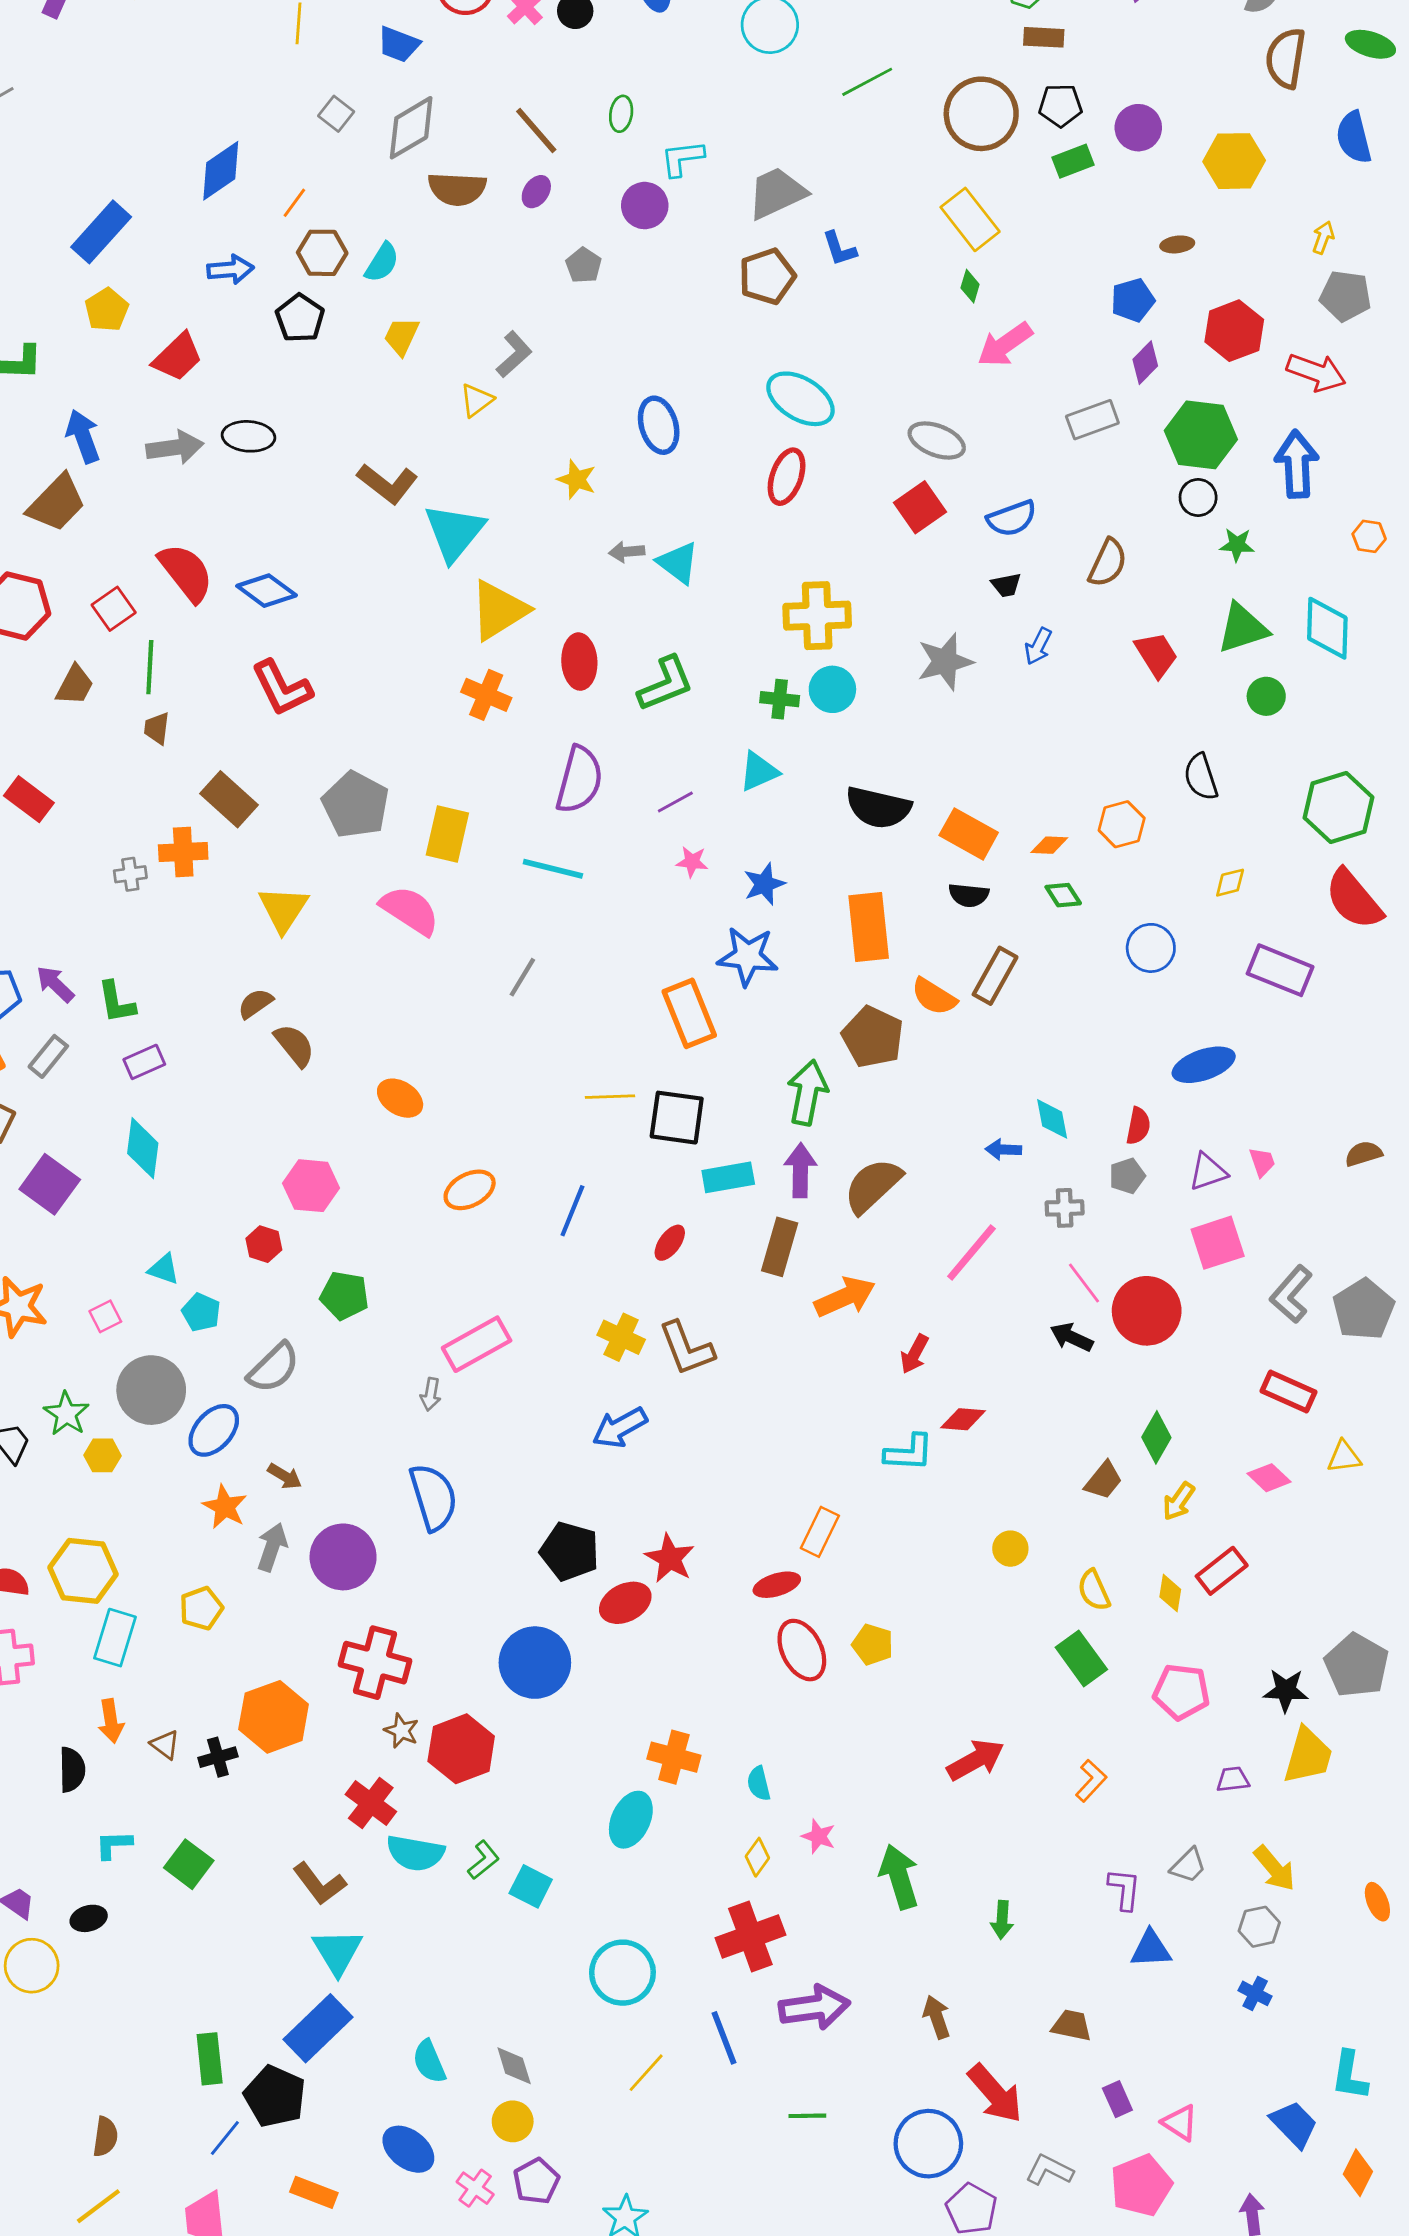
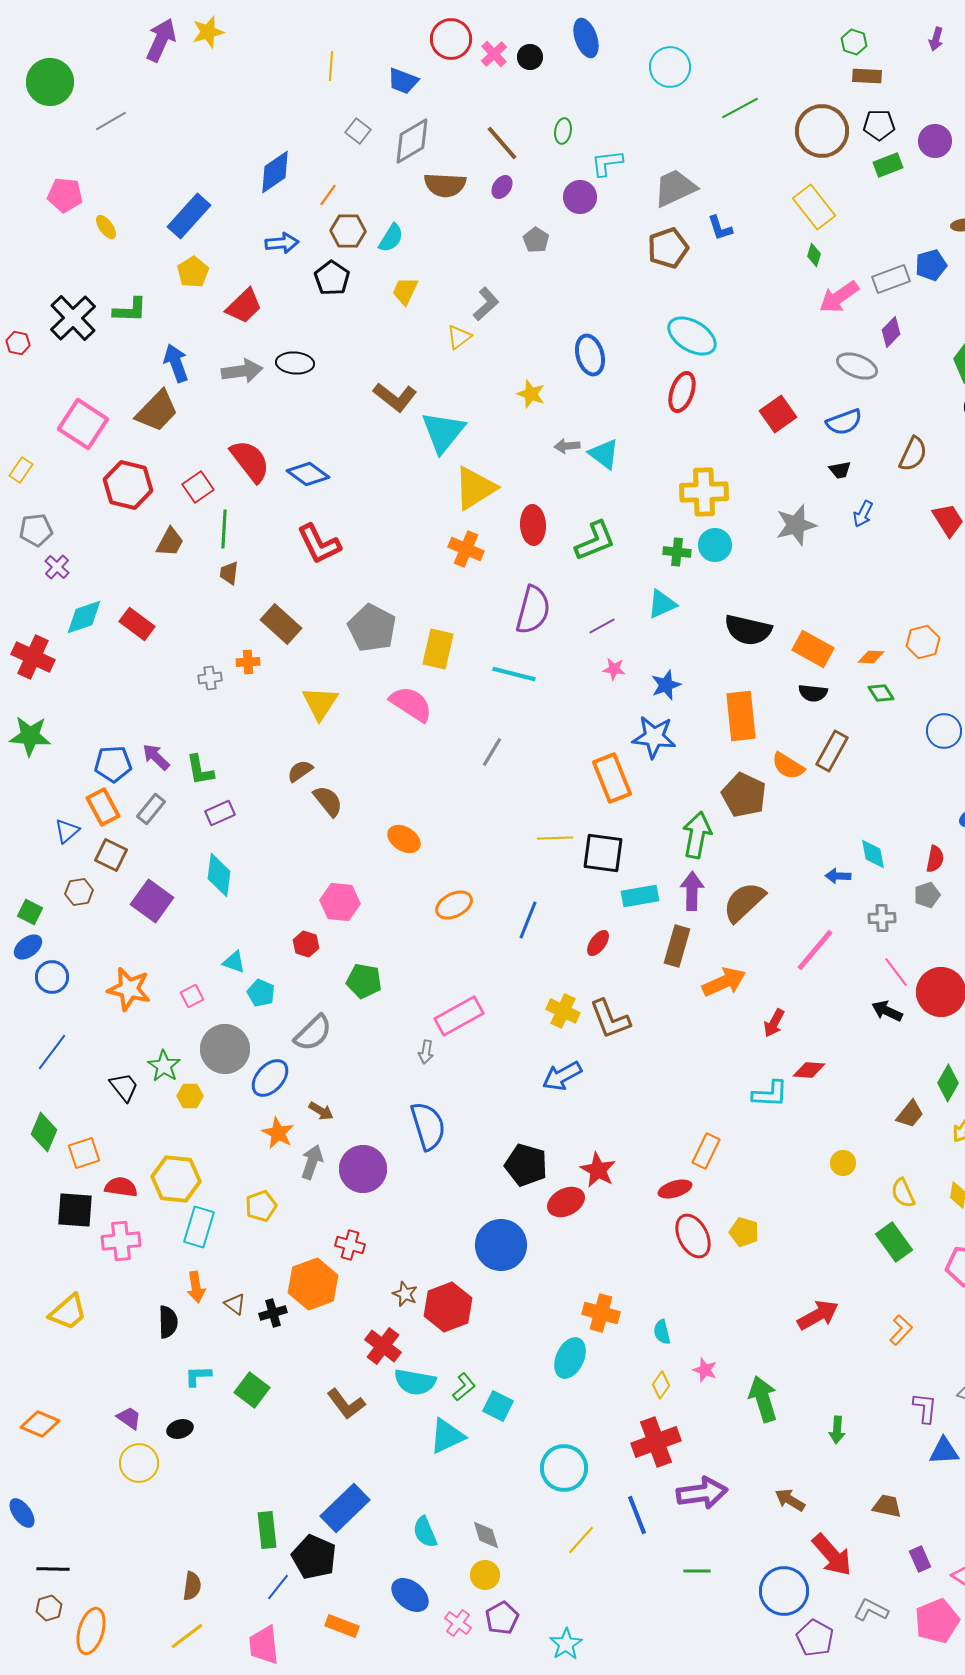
purple diamond: (1145, 363) -> (891, 332), moved
gray rectangle: (1092, 420) -> (891, 279), moved
gray ellipse: (937, 440) -> (857, 366), moved
orange cross: (183, 852) -> (248, 662), size x0.7
red cross: (375, 1663) -> (350, 1245), moved, size x0.6
cyan triangle: (337, 1952) -> (447, 1436), moved, turned 36
brown arrow: (937, 2017) -> (790, 1500), turned -40

